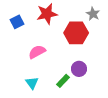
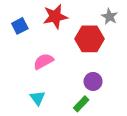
green rectangle: (63, 81) -> (81, 104), moved

